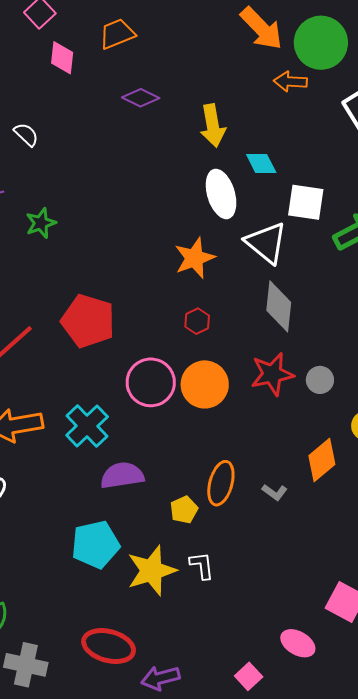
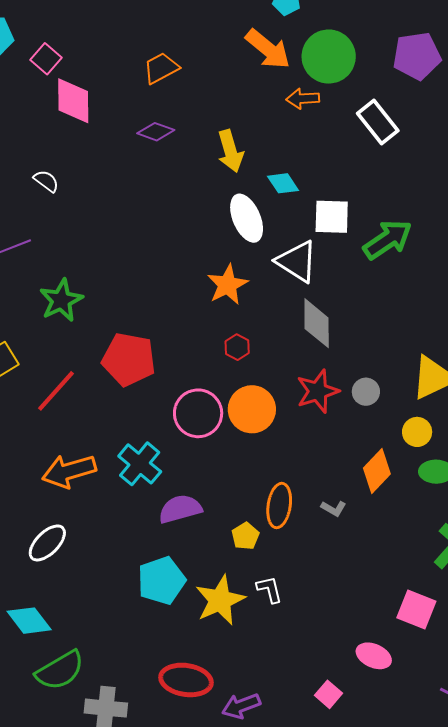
orange trapezoid: (117, 34) -> (161, 68), moved
pink diamond: (62, 58) -> (73, 101), size x1.4
green star: (41, 223) -> (61, 300), moved, size x1.4

